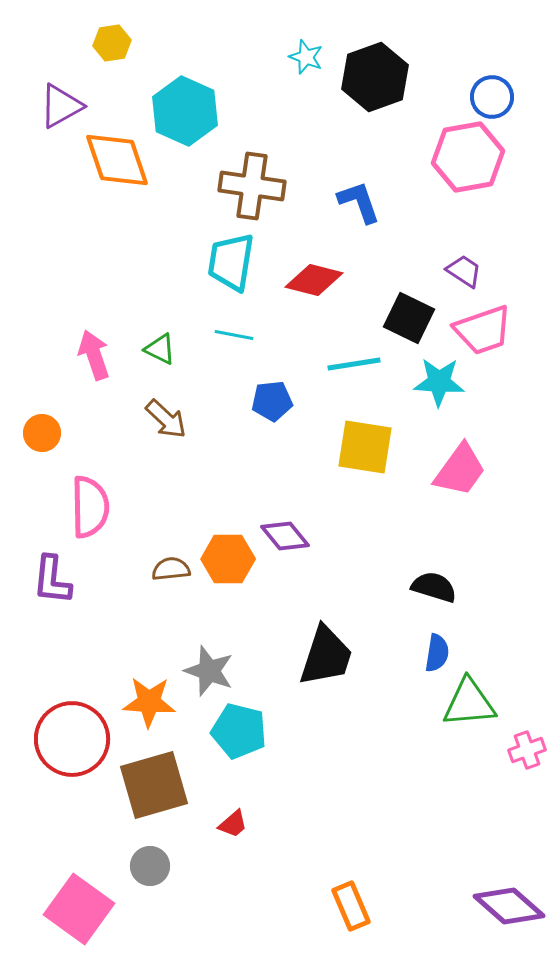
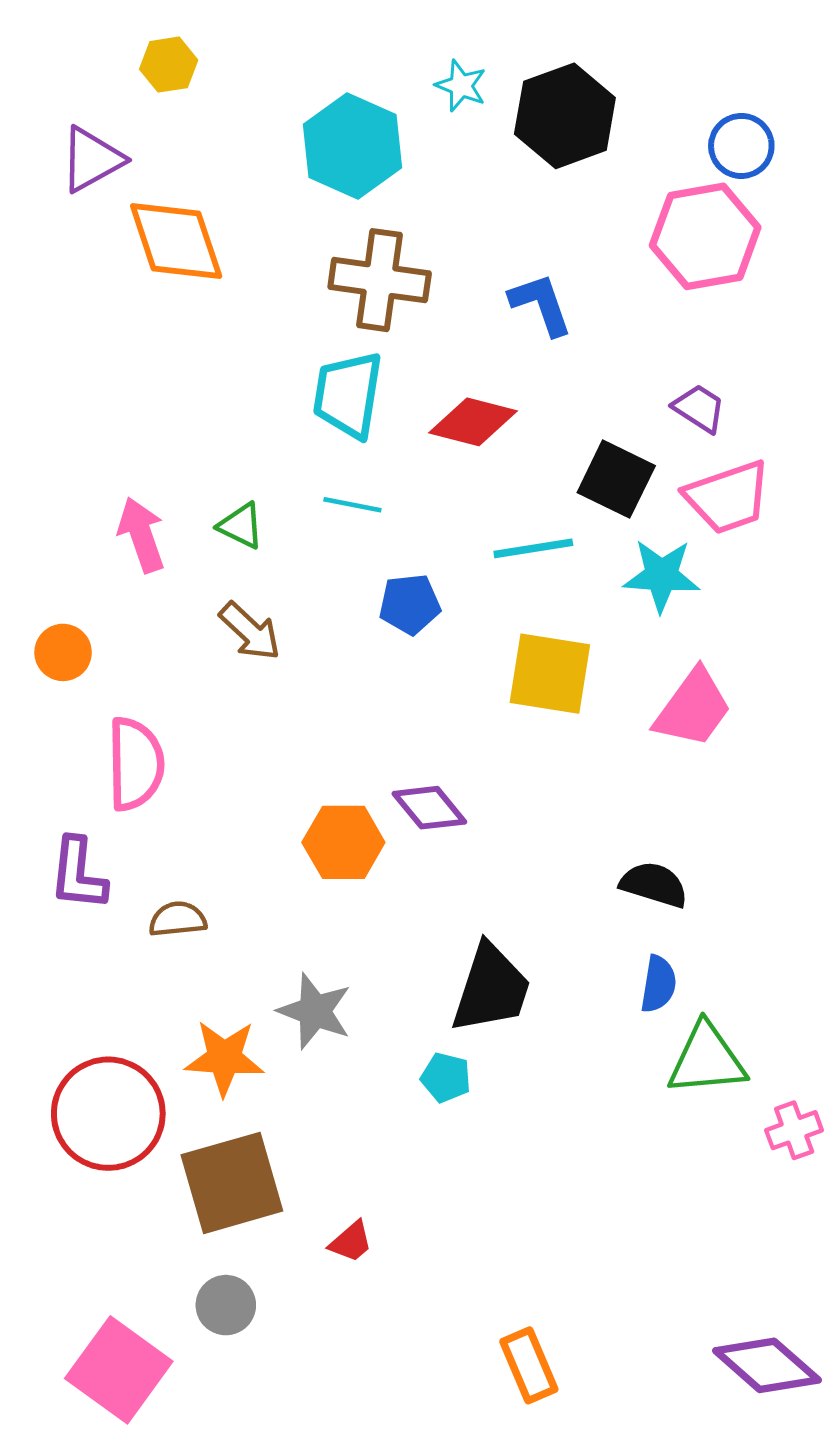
cyan hexagon: (185, 111) -> (352, 146), moved
brown semicircle: (171, 569) -> (178, 919), moved
cyan pentagon: (239, 731) -> (446, 1077), moved, size x0.6

